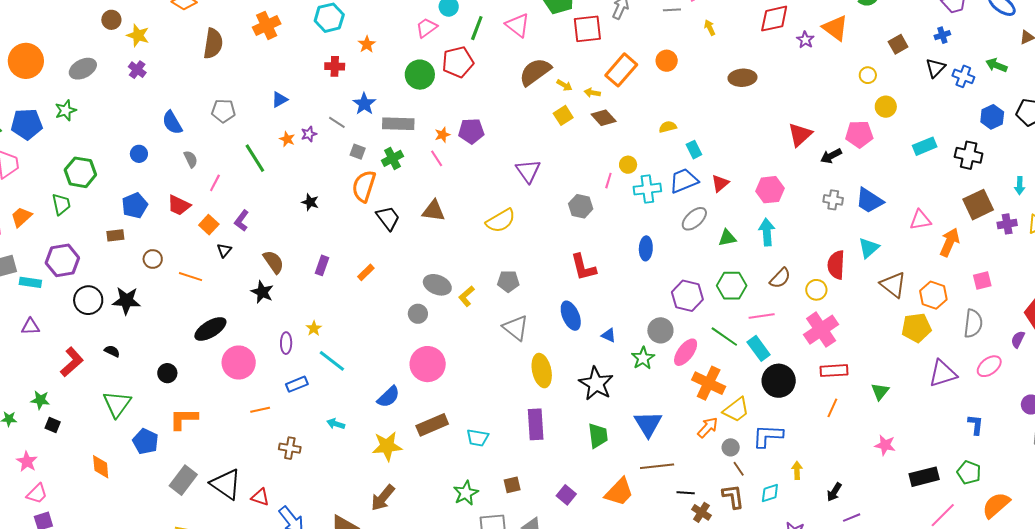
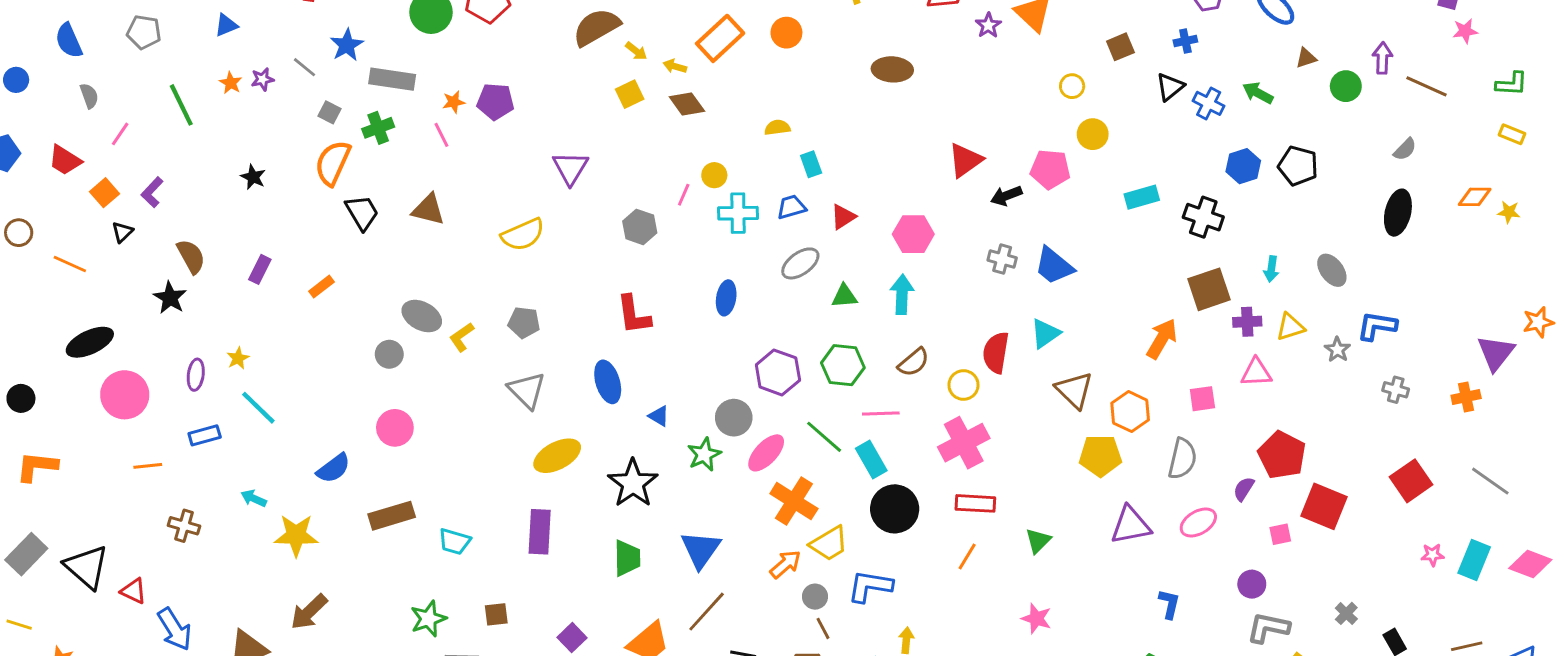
blue trapezoid: (684, 181) -> (791, 207), size x0.7
pink triangle: (920, 220) -> (1256, 372), moved
pink circle: (428, 364) -> (395, 428), size x0.7
yellow ellipse: (542, 371) -> (557, 456), turned 68
yellow star: (387, 446) -> (296, 535), moved
brown line: (657, 466) -> (707, 612), turned -48

